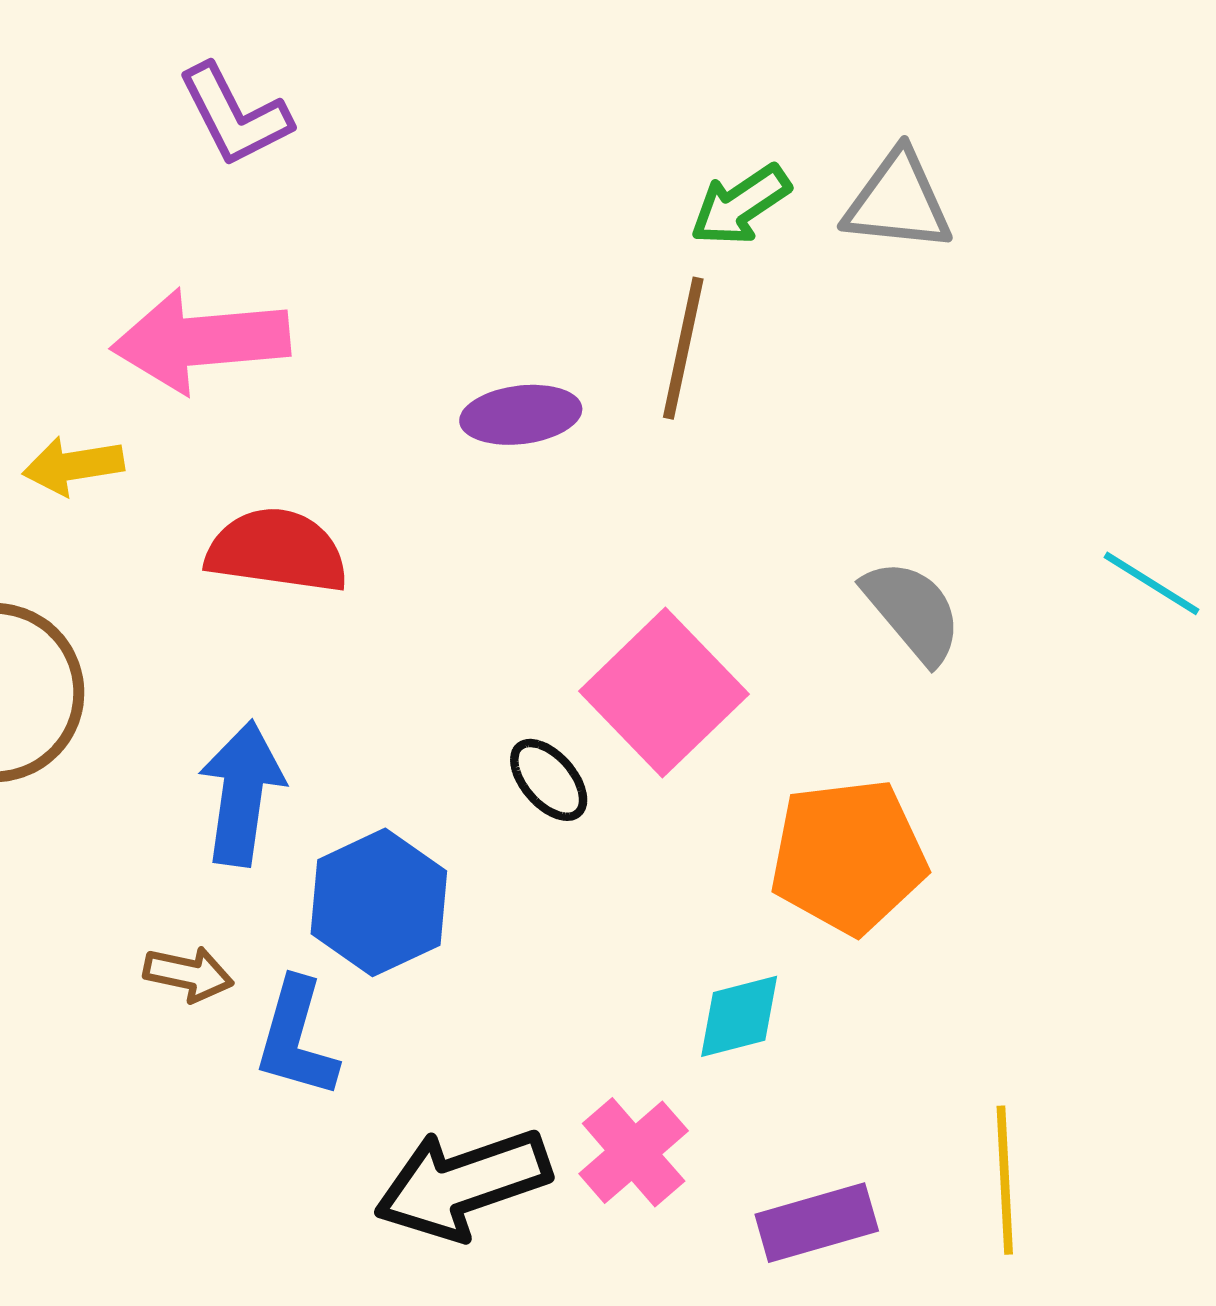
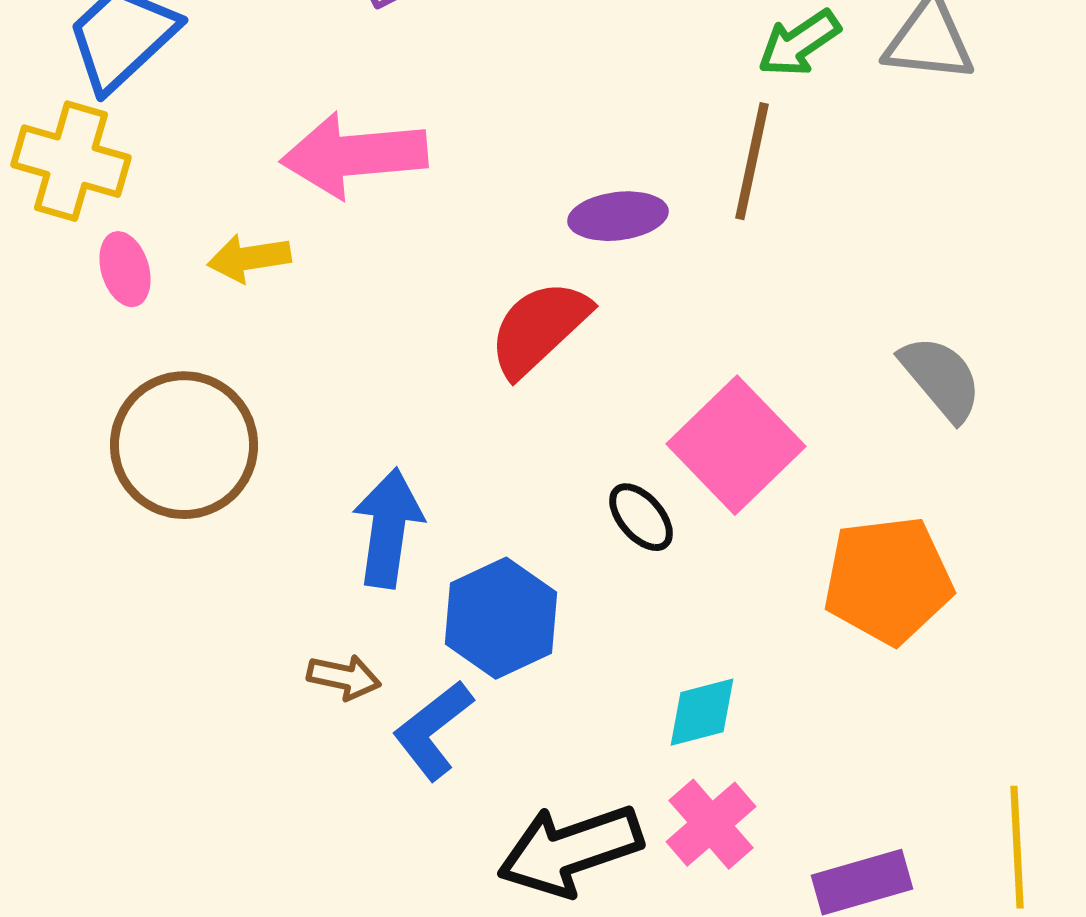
red semicircle: (277, 551) -> (539, 328), moved, turned -51
cyan diamond: (739, 1016) -> (702, 712), moved
blue L-shape: (296, 1038) -> (433, 730), turned 36

